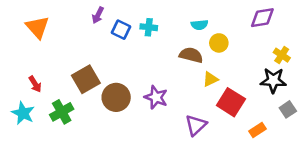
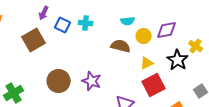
purple diamond: (262, 18) -> (167, 30), moved
brown square: (86, 79) -> (34, 40), moved
yellow triangle: (210, 79) -> (147, 63), moved
black star: (273, 80) -> (178, 60), moved, turned 30
red square: (231, 102) -> (154, 85), turned 30

